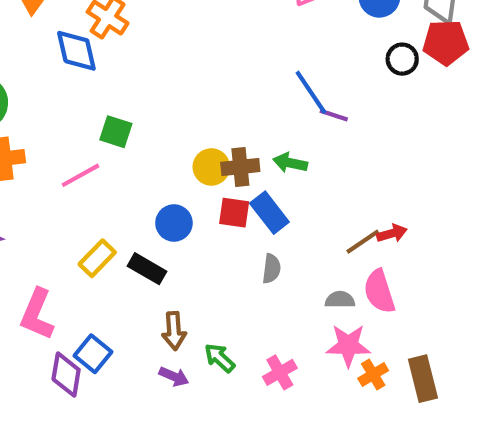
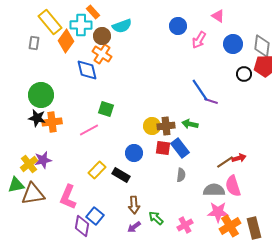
gray semicircle: (340, 300) -> (214, 190), size x1.5
orange cross: (373, 374) -> (230, 226), size x1.5
purple arrow: (174, 377) -> (134, 227), turned 120

